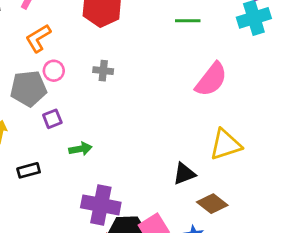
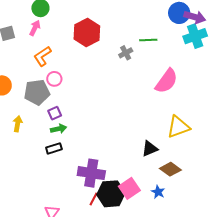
gray cross: (103, 71) -> (126, 53), moved, turned -32
green arrow: (80, 149) -> (59, 129), moved
black rectangle: (29, 170) -> (54, 148), moved

